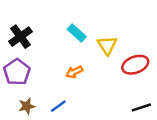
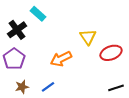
cyan rectangle: (77, 33) -> (38, 14), moved
orange arrow: (74, 72) -> (61, 59), size x1.5

